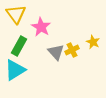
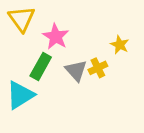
yellow star: (93, 42) -> (120, 45), moved
green rectangle: (19, 46) -> (41, 66), moved

